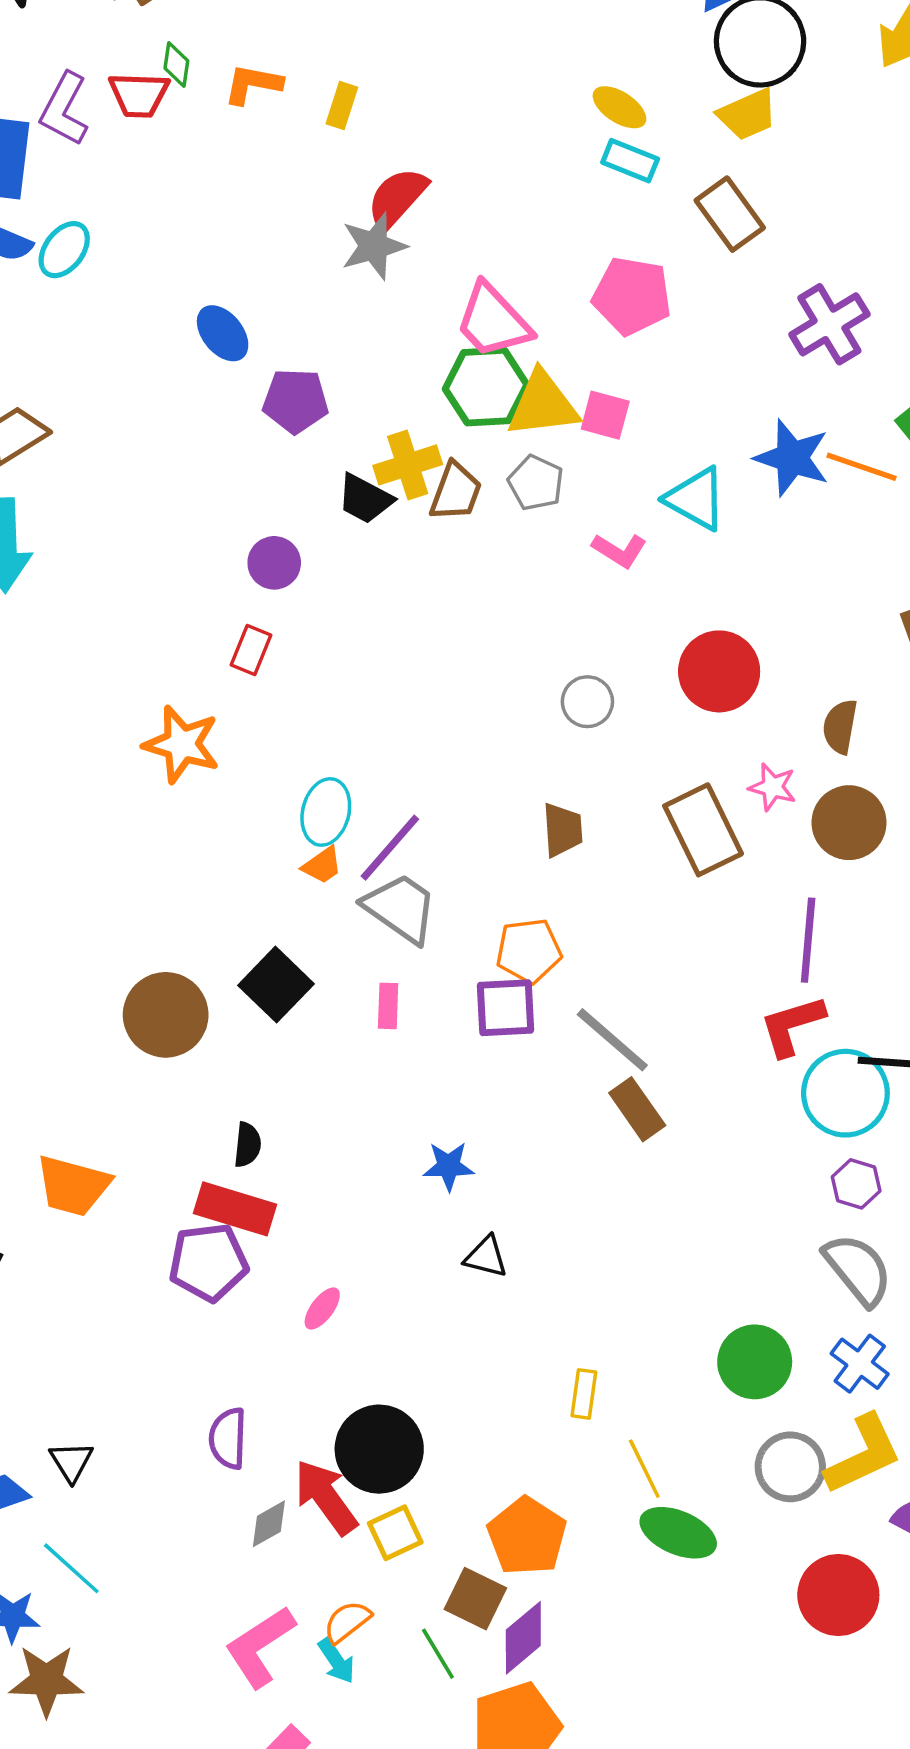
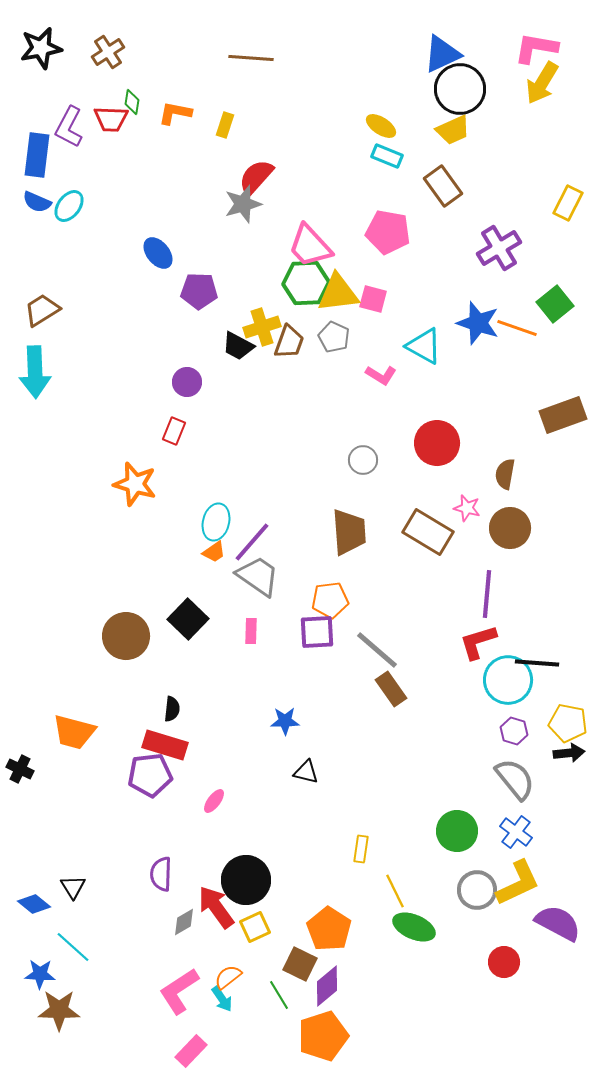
brown trapezoid: (562, 830) -> (349, 532), size x1.5
brown rectangle: (703, 830) -> (428, 532), turned -33
red circle: (838, 1595) -> (504, 962), size x0.7

